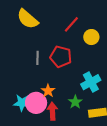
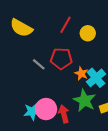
gray line: (38, 58) -> (39, 64), turned -40
orange star: (48, 91) -> (81, 73), moved
green star: (75, 102) -> (85, 100), size x1.6

